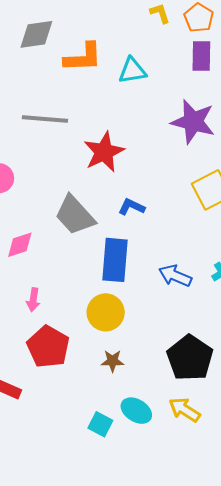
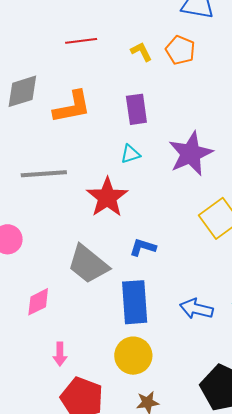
purple rectangle: (201, 56) -> (136, 109), moved
cyan triangle: (132, 71) -> (130, 154), moved, size x0.7
purple star: (193, 122) -> (191, 154), turned -30

